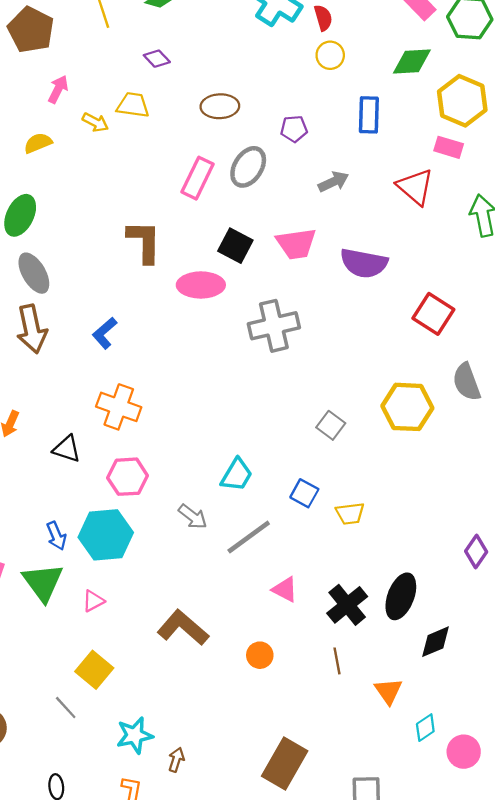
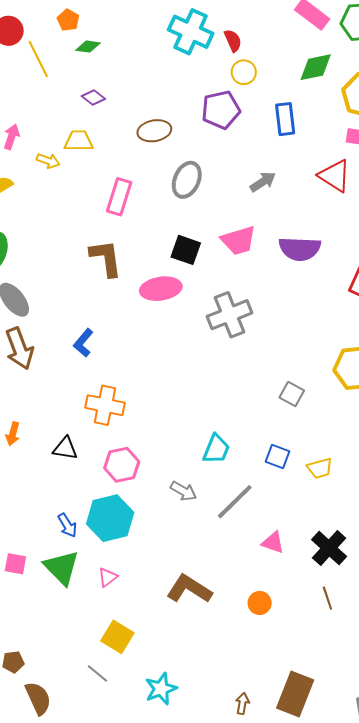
purple pentagon: (294, 129) -> (221, 110), moved, size x1.6
pink rectangle: (198, 178) -> (119, 197), moved
brown arrow: (176, 760) -> (242, 704), moved

